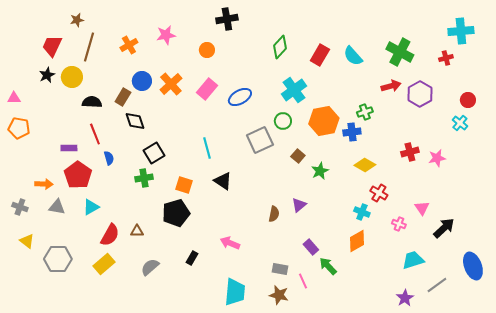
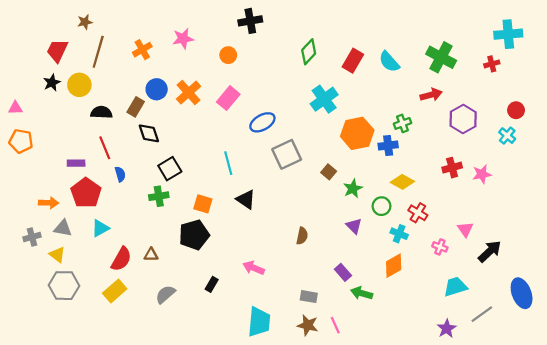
purple hexagon: (420, 94) -> (463, 119), moved
blue ellipse: (240, 97) -> (262, 122), moved
green circle: (283, 121) -> (381, 206), moved
purple triangle: (299, 205) -> (354, 226), moved, turned -35
gray cross: (20, 207) -> (32, 237), moved, turned -35
yellow triangle: (27, 241) -> (57, 255), moved
green arrow: (328, 266) -> (362, 293), turned -30
pink line: (303, 281) -> (335, 325), moved

